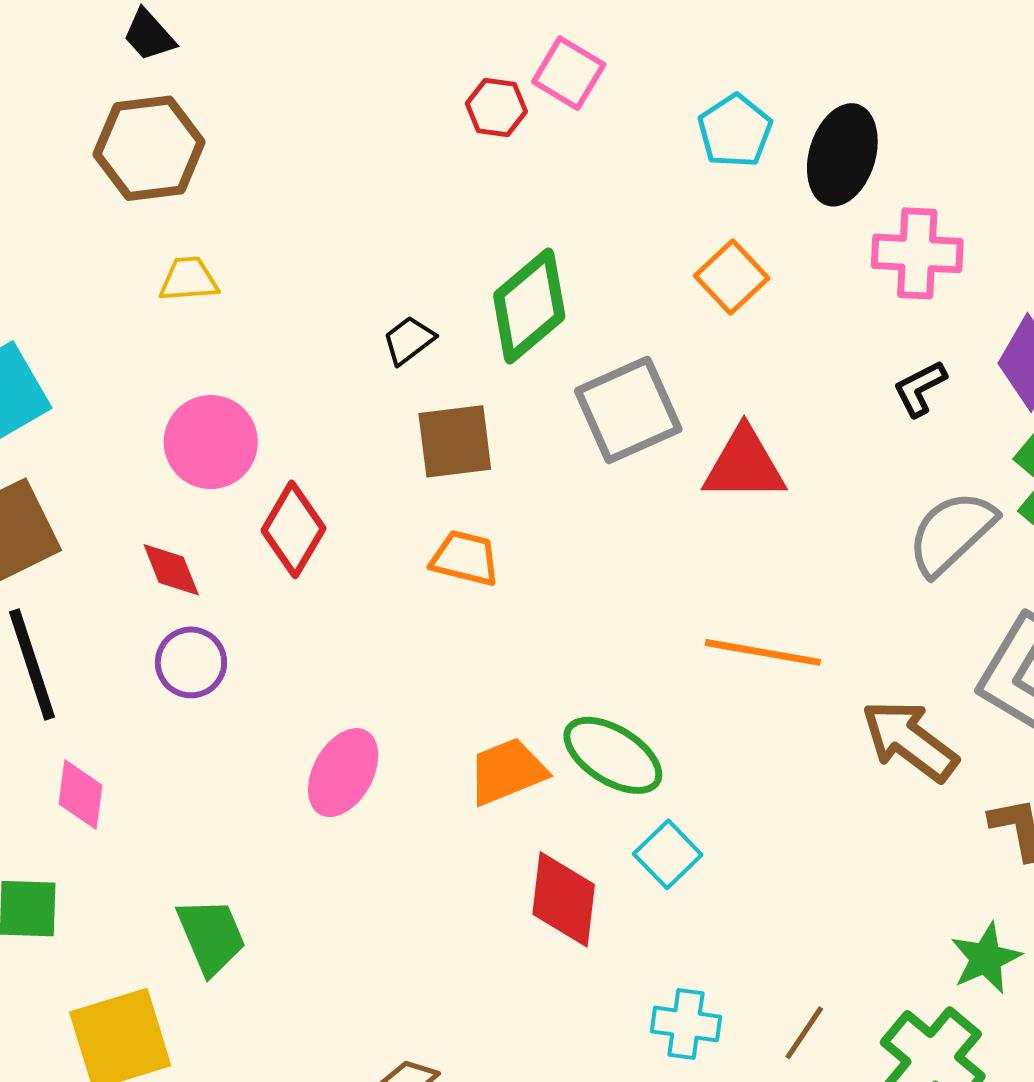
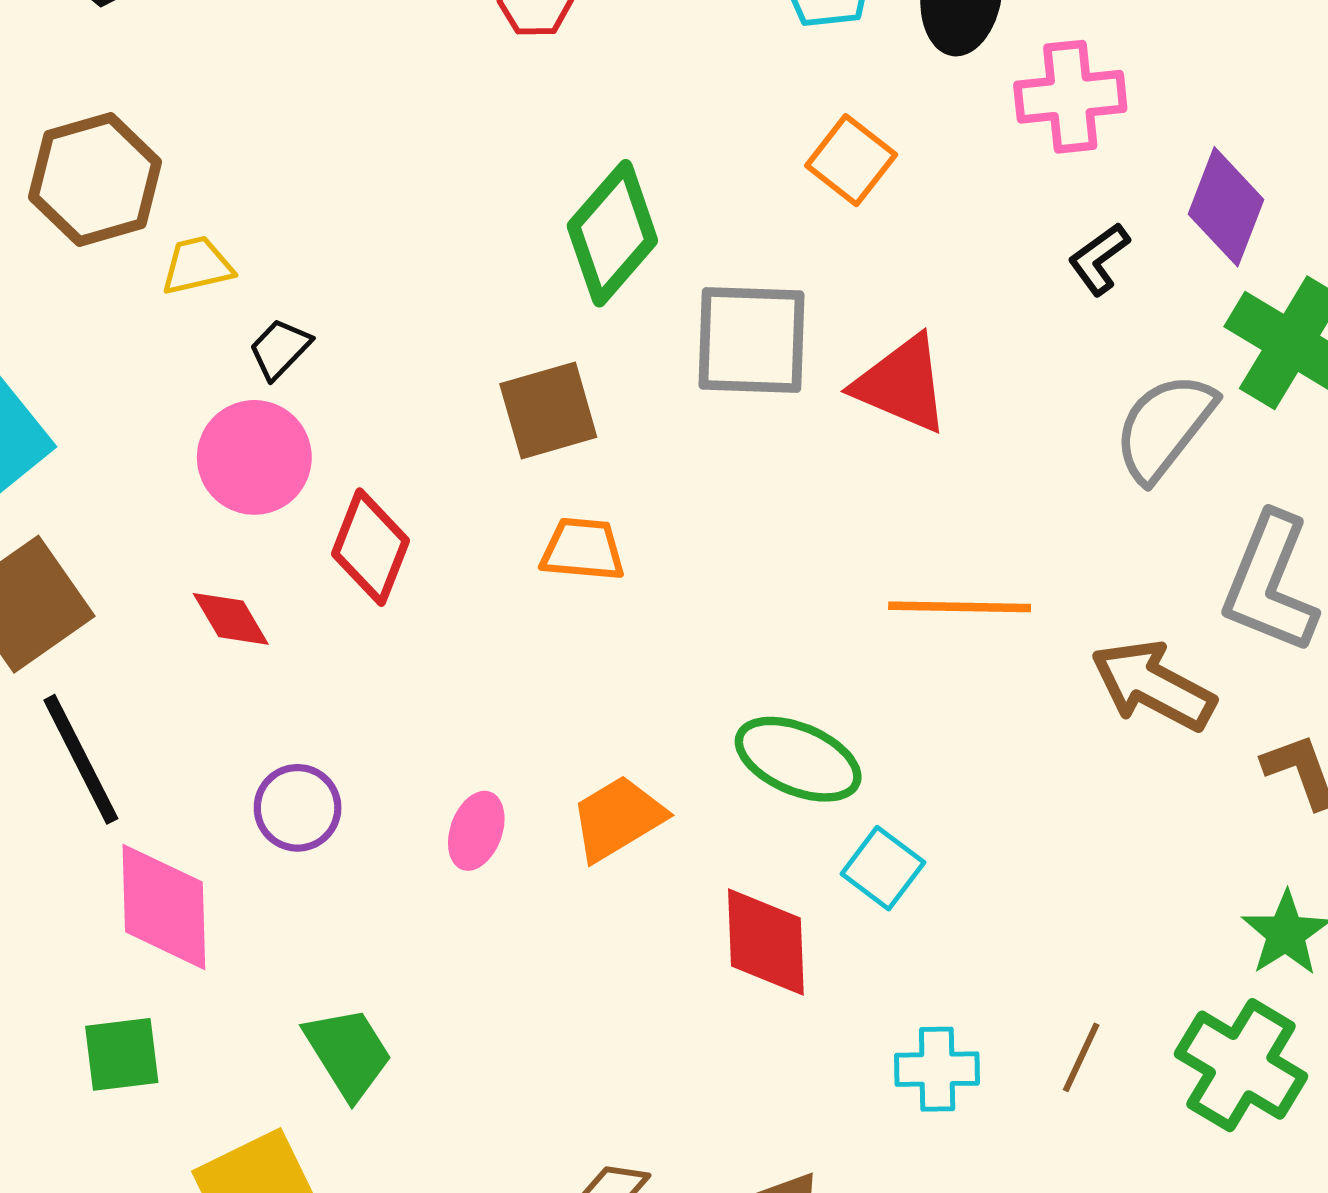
brown hexagon: (149, 148) -> (95, 179), moved
black trapezoid: (409, 340) -> (280, 349), moved
gray square: (628, 410) -> (751, 340), turned 35
red triangle: (744, 465) -> (902, 384), turned 32
purple circle: (191, 662) -> (298, 808), moved
orange trapezoid: (507, 771) -> (618, 818), moved
pink ellipse: (343, 773) -> (476, 831), size x0.7
pink diamond: (80, 795) -> (164, 907), size x1.6

